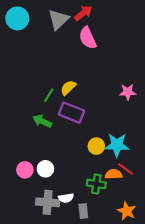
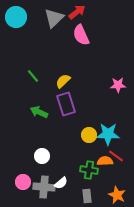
green line: (49, 95) -> (33, 76), moved, turned -72
purple rectangle: (71, 113) -> (66, 104), turned 50
pink circle: (25, 170) -> (23, 182), moved
white semicircle: (66, 198) -> (61, 183), turned -32
gray rectangle: (83, 211) -> (87, 196), moved

